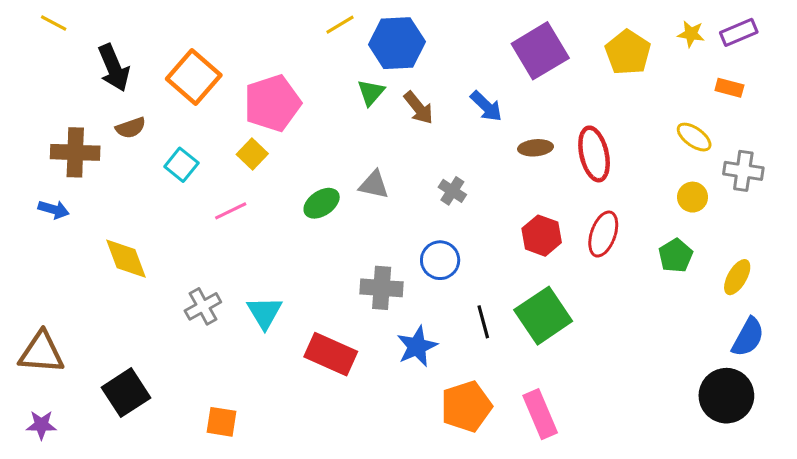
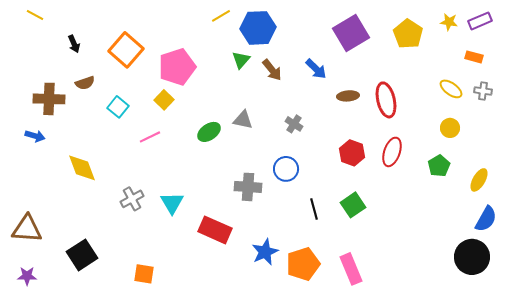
black arrow: (114, 68) -> (74, 44), size x0.6
gray cross: (743, 171) -> (483, 91), moved, size x0.7
green square: (543, 316) -> (353, 205), size x0.7
blue star: (417, 346) -> (265, 252), moved

